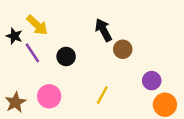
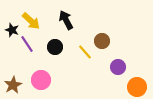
black arrow: (103, 30) -> (66, 20), moved
purple circle: (152, 81) -> (118, 67), moved
yellow line: (102, 95) -> (85, 52), moved, turned -70

